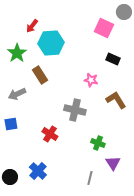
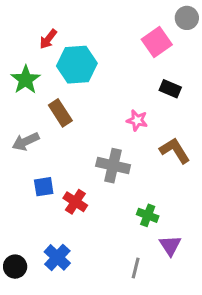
pink square: (104, 28) -> (157, 42), turned 30
blue square: (11, 124) -> (44, 187), moved

